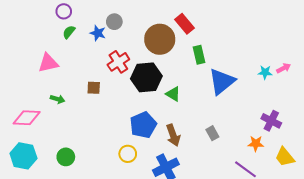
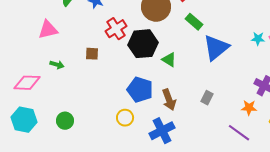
green rectangle: (199, 55) -> (194, 22), turned -36
blue pentagon: (143, 125) -> (140, 90), turned -30
gray rectangle: (212, 133) -> (207, 98), turned 56

